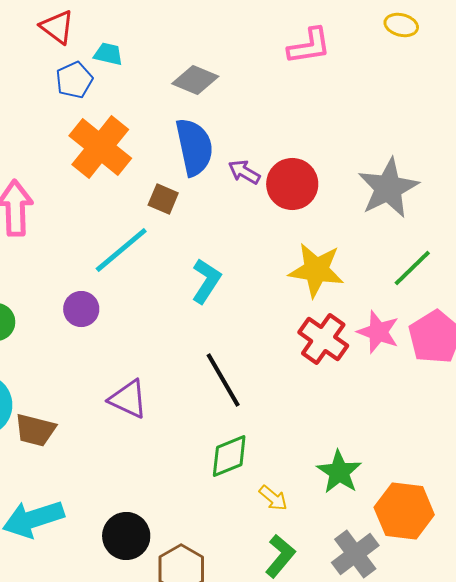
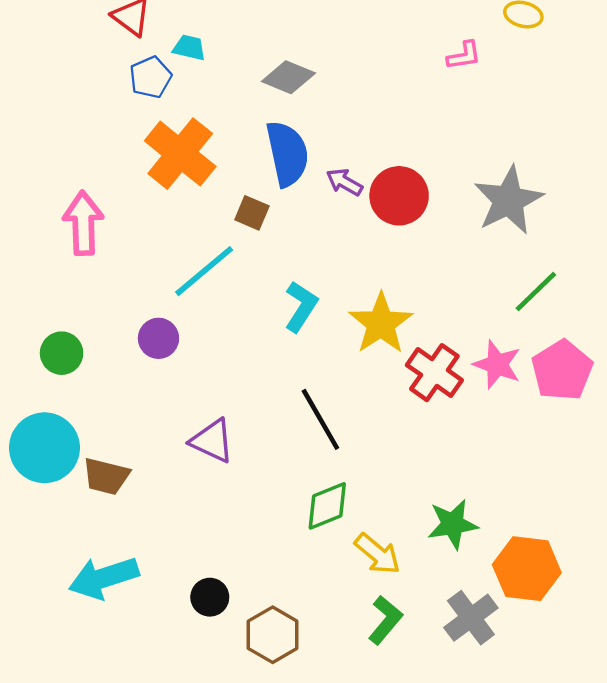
pink L-shape: (309, 46) -> (464, 56), moved, size x0.7
yellow star: (316, 270) -> (381, 323), moved, turned 30
green star: (339, 472) -> (453, 524), turned 30
yellow arrow: (273, 498) -> (377, 554), size x1.4
black circle: (126, 536) -> (210, 597), size x0.7

